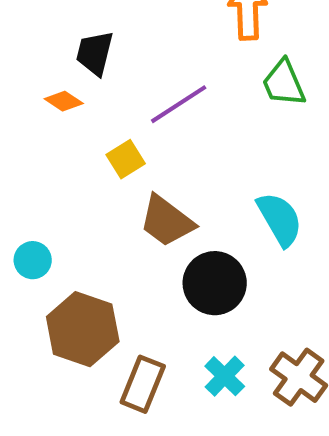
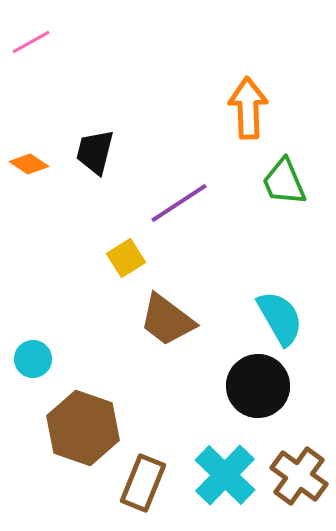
orange diamond: (64, 101) -> (29, 164), moved
black circle: (215, 283) -> (258, 386), moved
cyan cross: (225, 376) -> (225, 475), size x1.5

